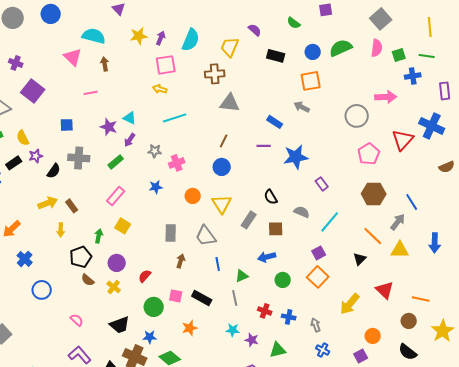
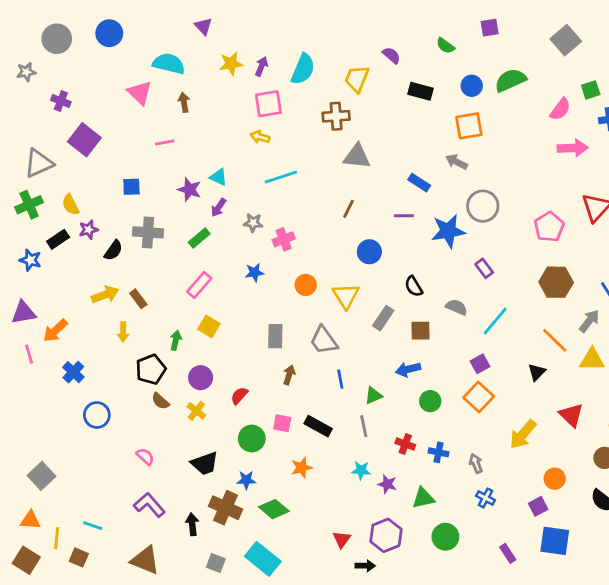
pink semicircle: (377, 48) -> (560, 109), moved, turned 30
gray circle: (357, 116) -> (483, 206), moved
blue circle: (222, 167) -> (369, 252), moved

